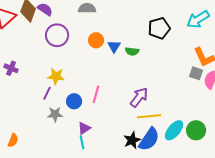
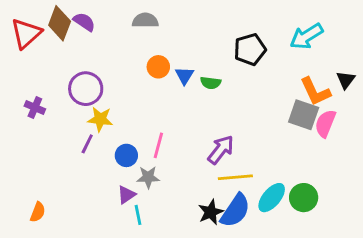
purple circle: (57, 35) -> (86, 89), moved
gray square: (196, 73) -> (304, 115), size x1.5
gray star: (55, 114) -> (148, 177), moved
purple triangle: (84, 128) -> (126, 195), moved

